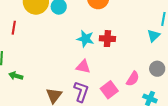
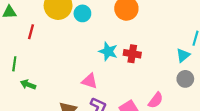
pink triangle: (83, 67) -> (90, 81), moved
gray circle: (157, 69) -> (185, 79), moved

